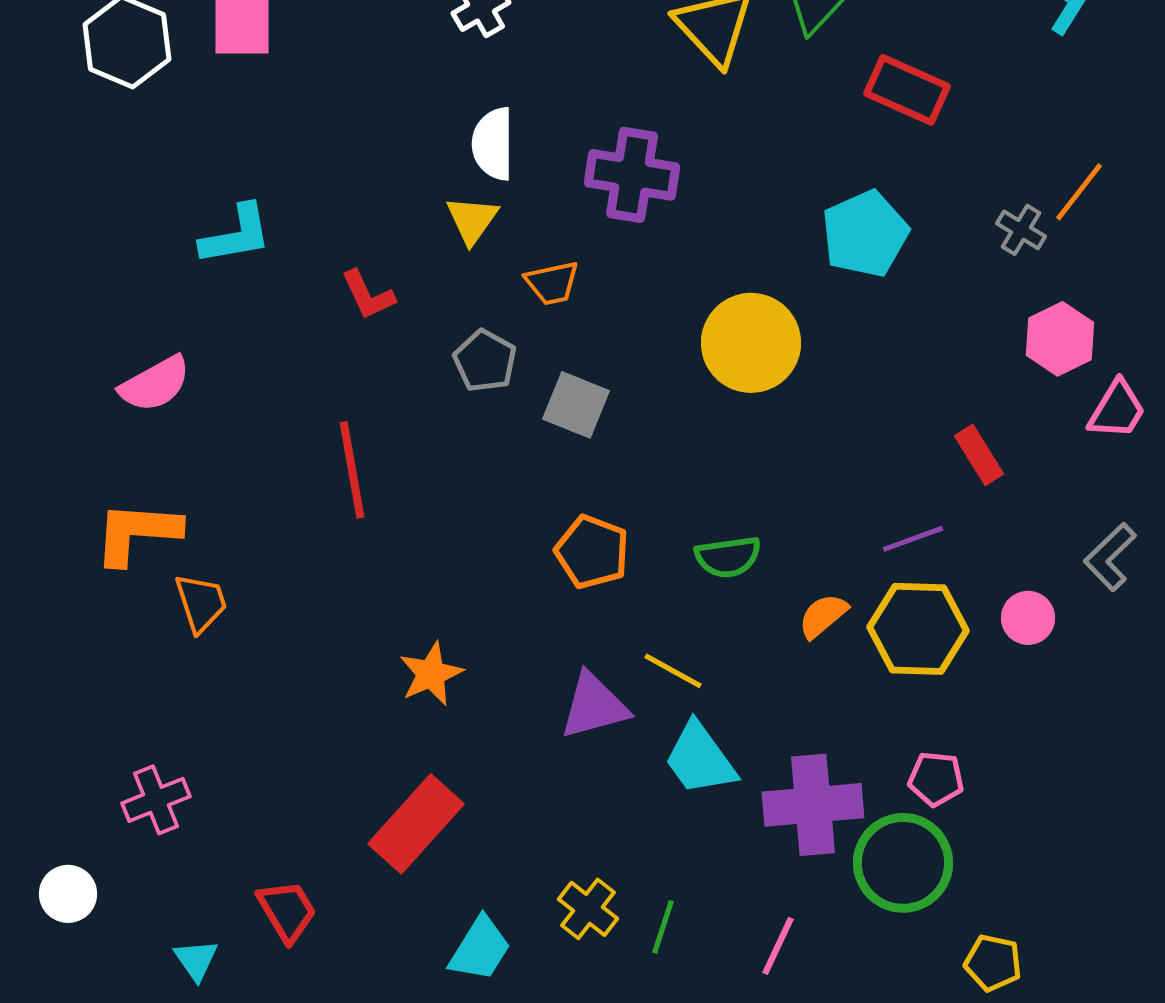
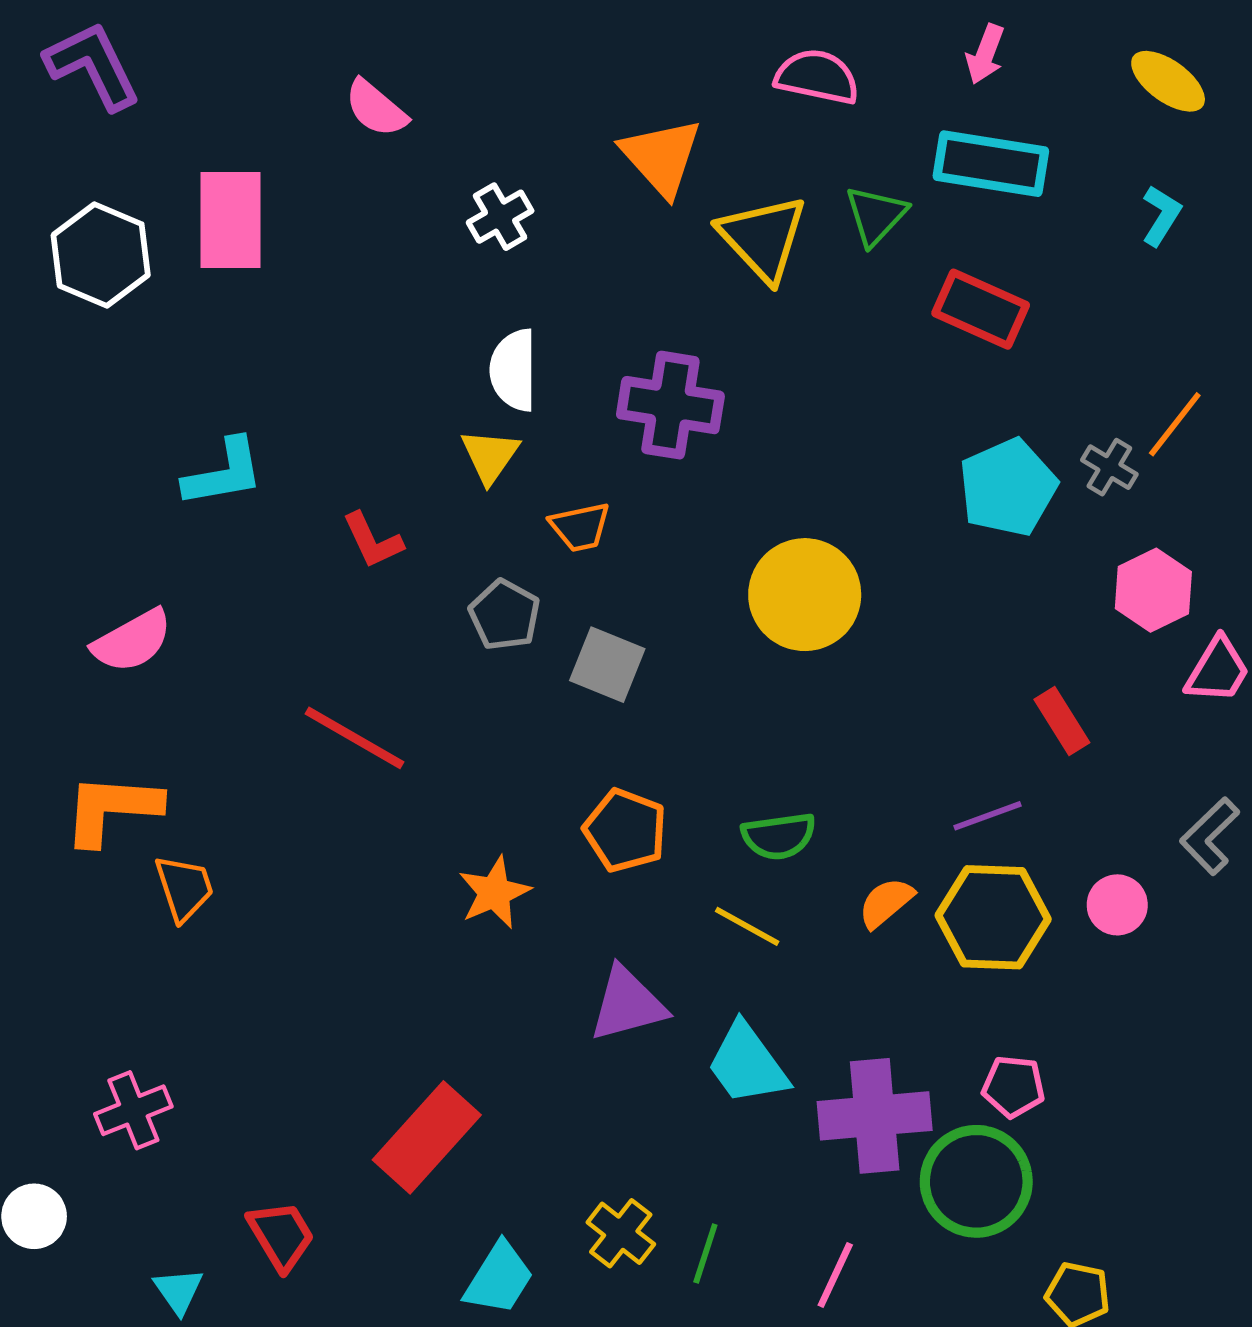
cyan pentagon: (865, 234) -> (1008, 487), moved
red line: (352, 470) -> (355, 738), turned -50
yellow line: (673, 671) -> (747, 926), moved
orange star: (431, 674) -> (494, 892), moved

